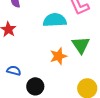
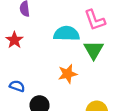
green triangle: (81, 45) -> (94, 50), moved

